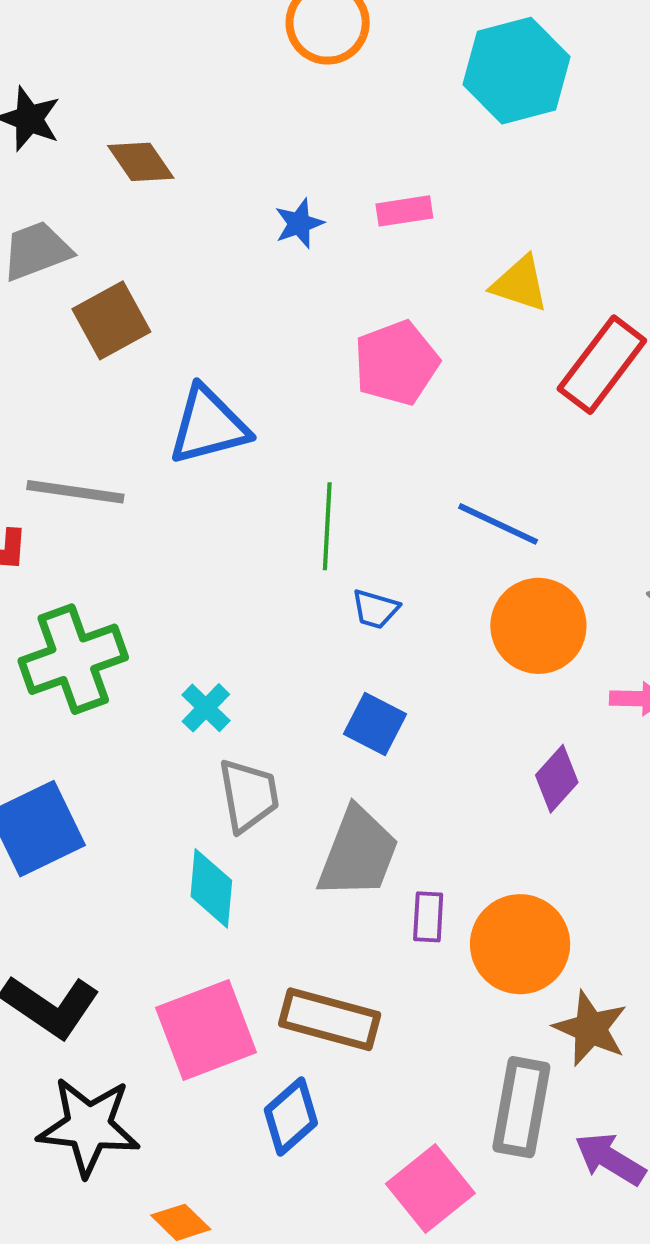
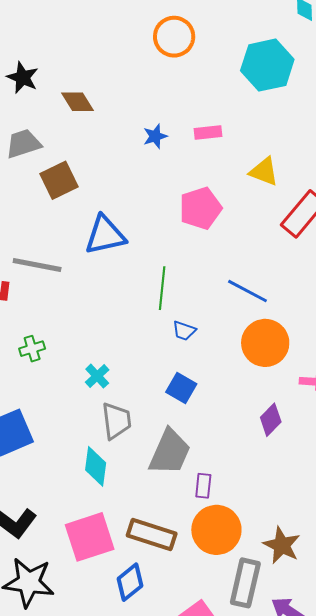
green cross: (73, 659) -> (32, 349), size x0.5
orange circle: (520, 944) -> (216, 530), moved

